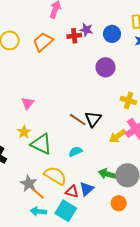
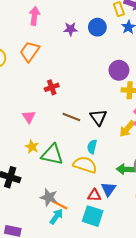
red cross: (74, 36) -> (52, 87), moved
purple circle: (106, 67) -> (119, 70), moved
brown line: (78, 120) -> (71, 117), moved
cyan semicircle: (76, 152) -> (92, 147), moved, turned -40
yellow semicircle: (55, 176) -> (85, 165), moved
cyan arrow: (38, 211) -> (56, 216), moved, turned 133

